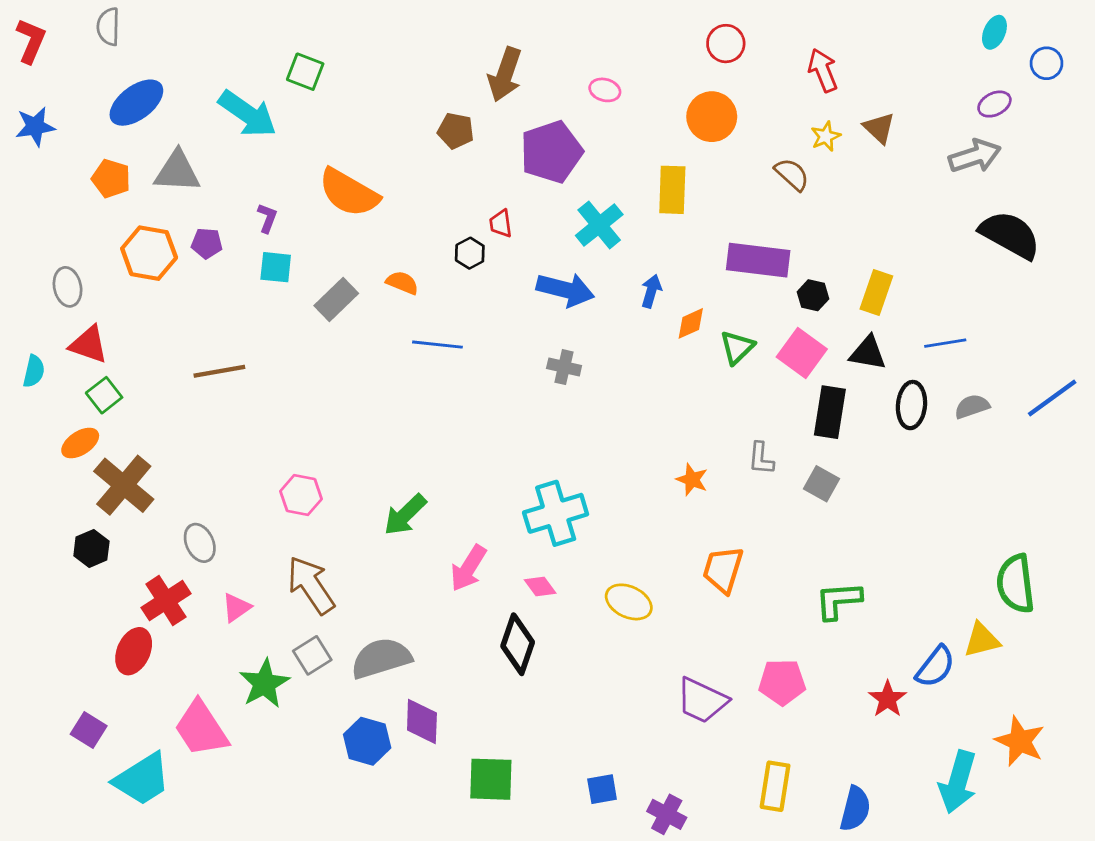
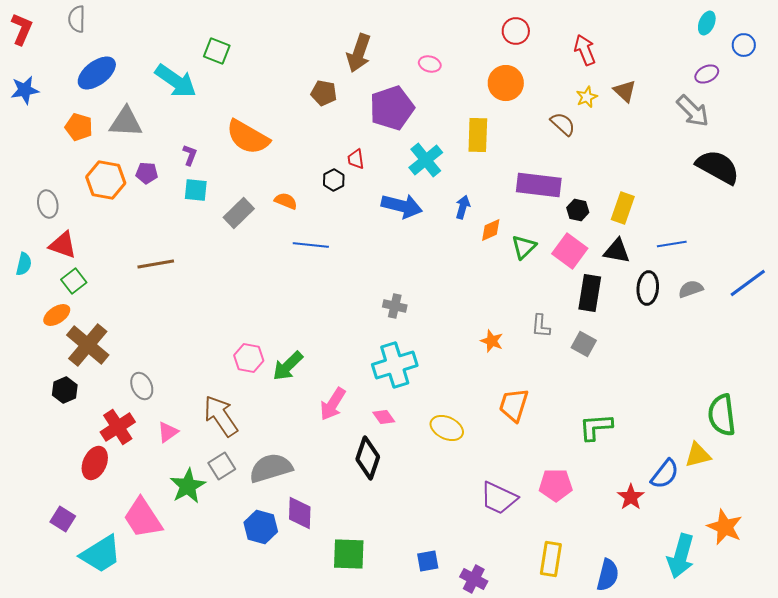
gray arrow: (975, 156) -> (693, 111), turned 63
gray cross: (564, 367) -> (395, 306), moved
pink hexagon: (301, 495) -> (249, 358), moved

